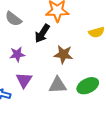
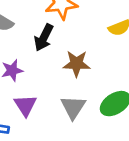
gray triangle: (58, 85) -> (73, 107), turned -48

